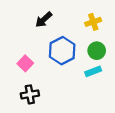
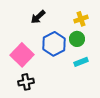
green circle: (97, 51) -> (77, 39), moved
pink square: (25, 63) -> (22, 55), size x1.6

